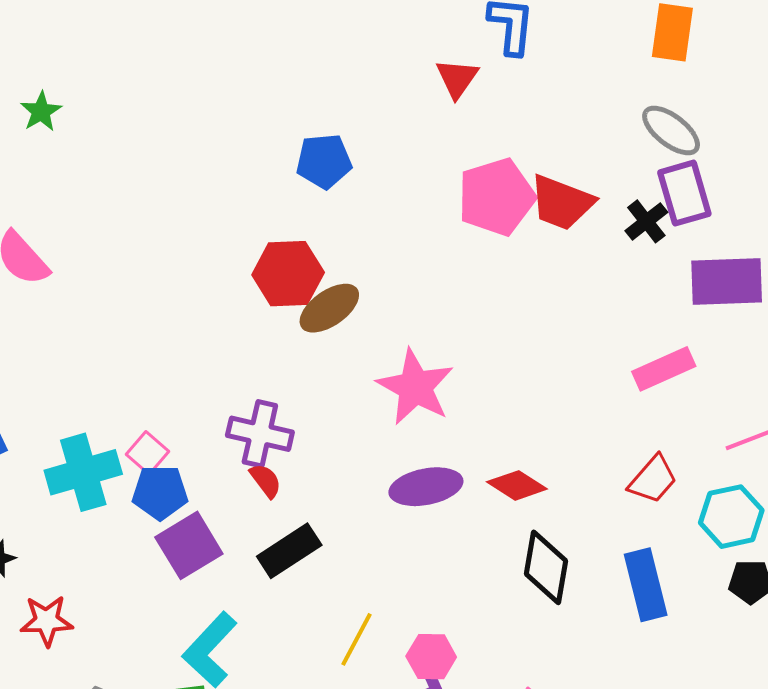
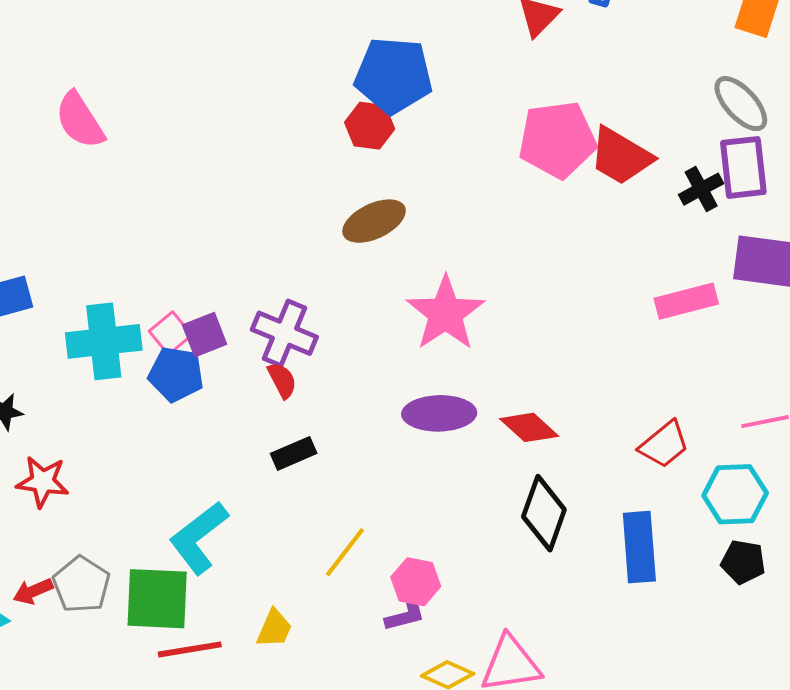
blue pentagon: (324, 161) -> (393, 75), size x1.4
red hexagon: (288, 274) -> (370, 126), moved, size x0.7
pink rectangle: (664, 369) -> (686, 301), moved
purple square: (189, 545) -> (205, 335), moved, size x0.7
black rectangle: (289, 551) -> (294, 453), size x0.7

